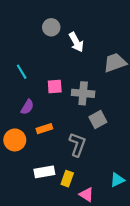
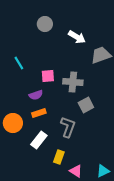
white arrow: (76, 42) -> (77, 37), moved, turned -30
purple semicircle: (27, 107) -> (36, 95), moved, turned 40
white rectangle: (44, 172) -> (39, 140), moved, turned -42
cyan triangle: (117, 180) -> (103, 171), moved

